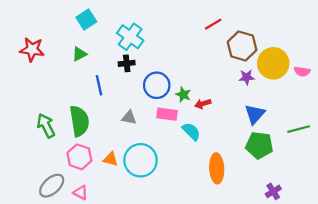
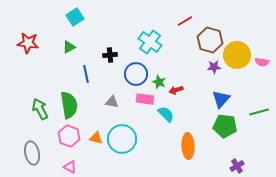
cyan cross: (130, 37) -> (150, 42), moved
gray ellipse: (52, 186) -> (32, 153), moved, turned -60

